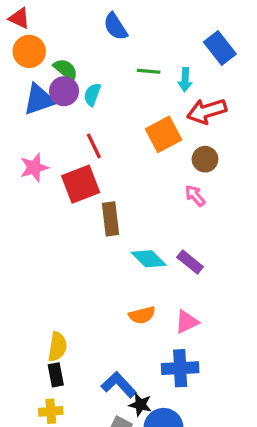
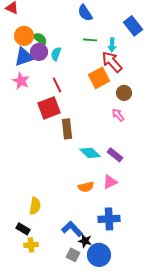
blue semicircle: (115, 27) -> (85, 13), moved
orange circle: (29, 51) -> (24, 36), moved
red arrow: (207, 111) -> (112, 62), moved, turned 65
pink star: (34, 167) -> (21, 81), moved, turned -30
pink triangle: (187, 322) -> (110, 182), moved
black rectangle: (56, 375) -> (23, 229), moved, turned -48

